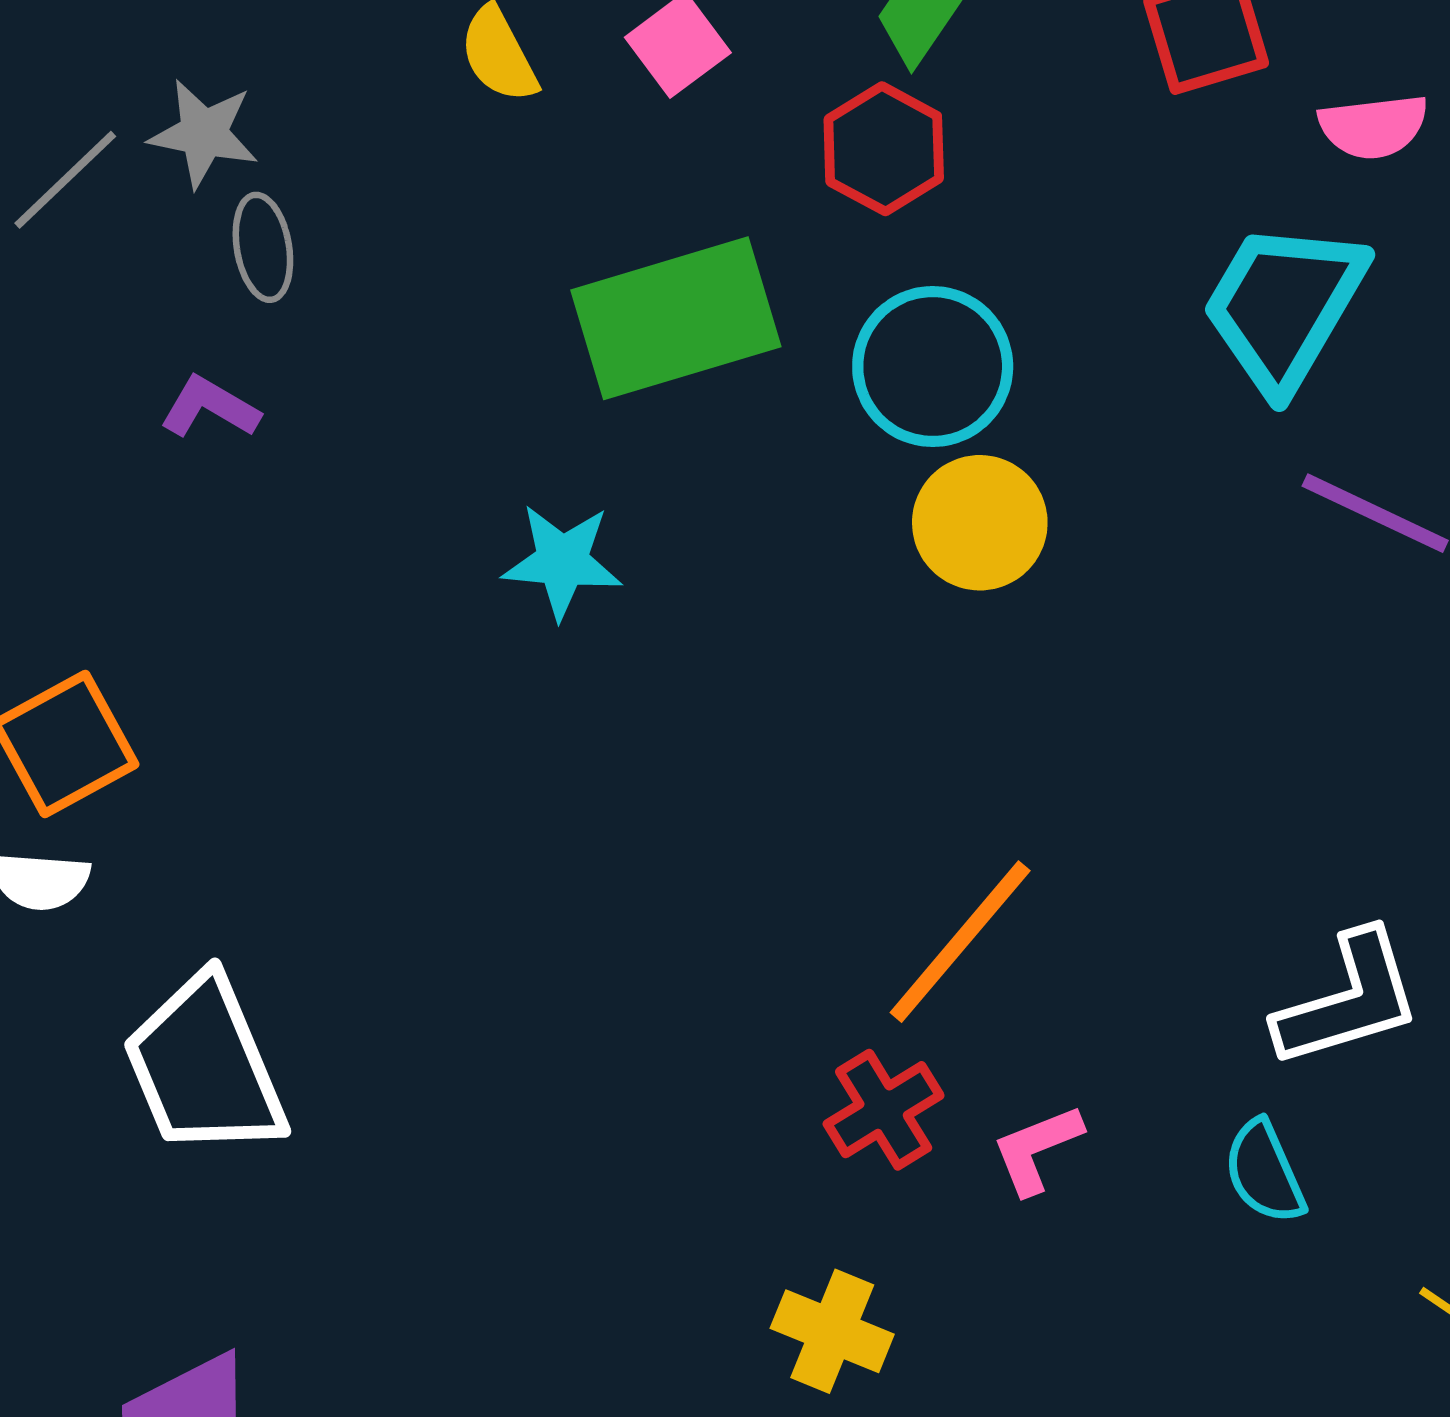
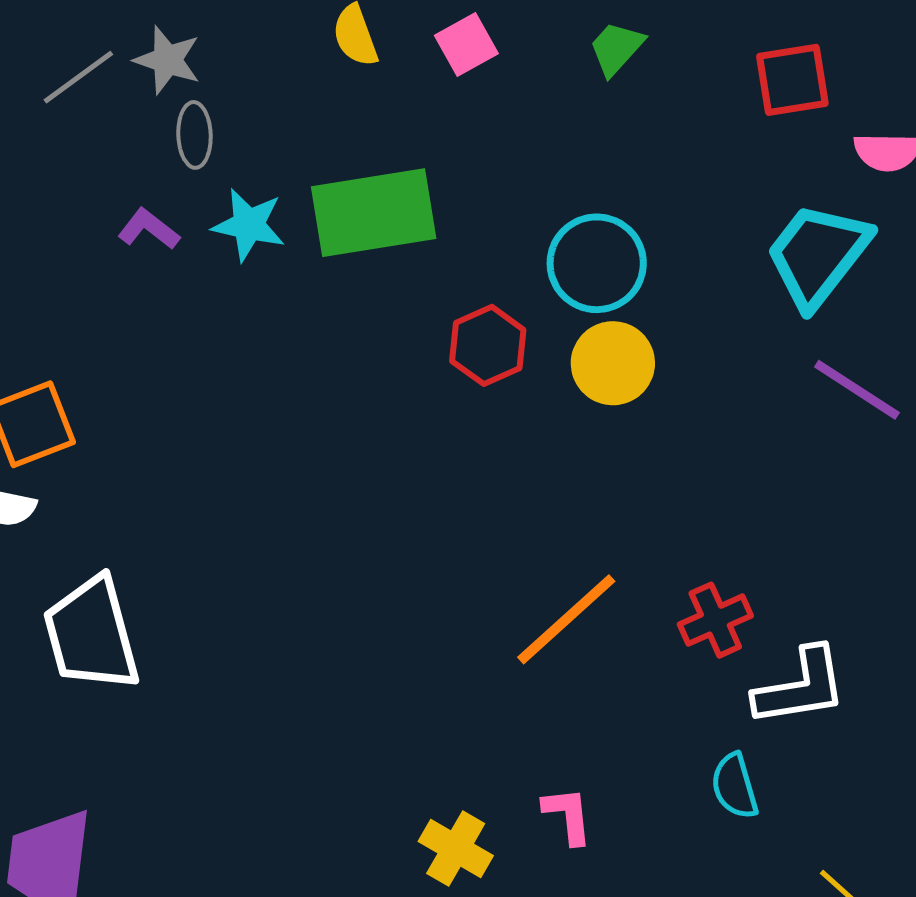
red hexagon: (884, 149) -> (488, 345), moved
green rectangle: (676, 318) -> (374, 213), moved
cyan star: (562, 561) -> (249, 225), moved
red cross: (884, 1110) -> (715, 620), moved
pink L-shape: (1037, 1149) -> (568, 815), moved, turned 98

